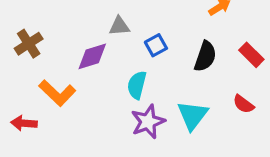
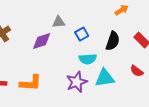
cyan semicircle: (137, 85) -> (88, 59), moved, turned -108
orange L-shape: (57, 93) -> (31, 83), moved, turned -40
cyan triangle: (193, 115) -> (105, 78), turned 45

